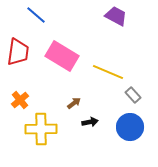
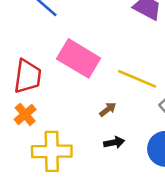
red trapezoid: (18, 52) -> (28, 76), moved
brown arrow: (74, 103) -> (108, 109), moved

